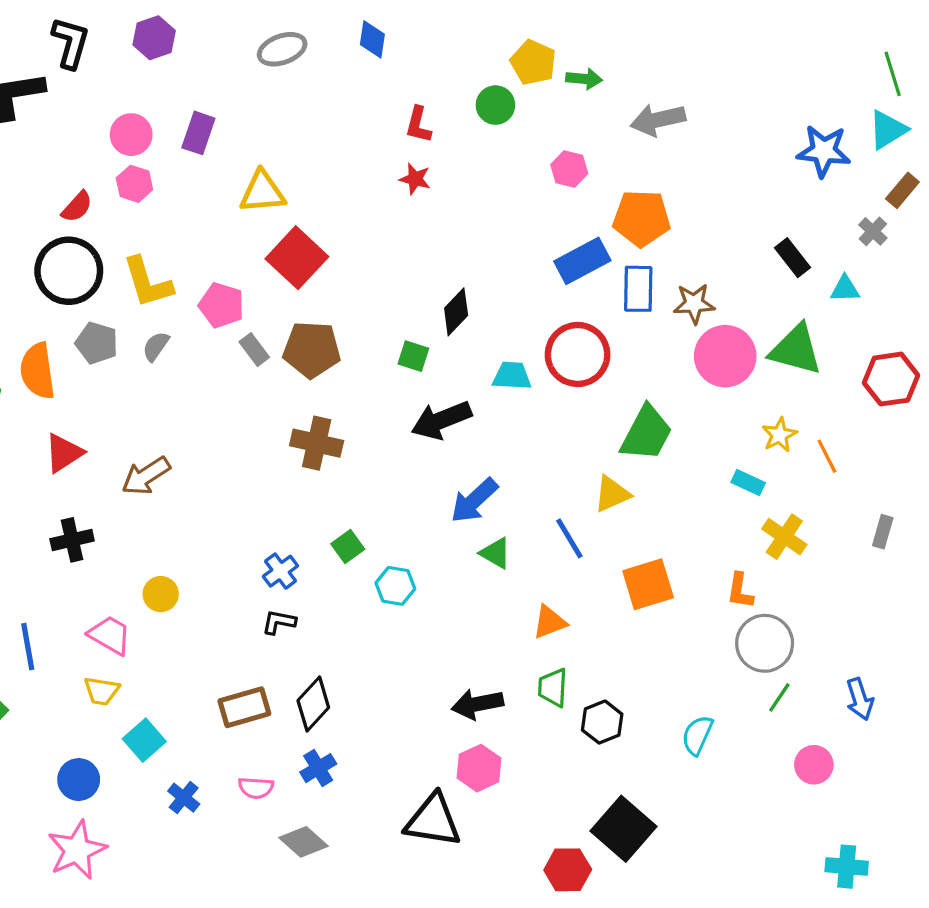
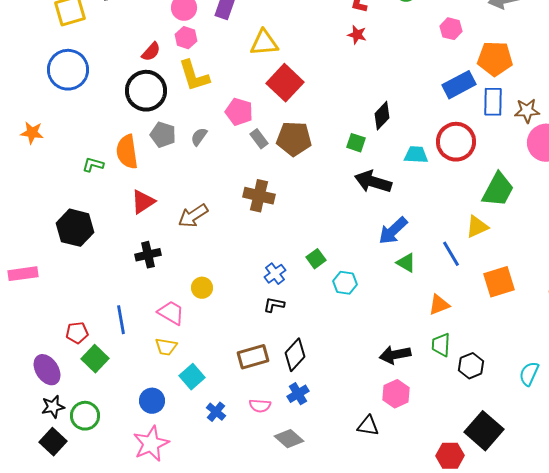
yellow L-shape: (148, 282) -> (194, 76), moved
black arrow: (441, 420) -> (373, 182), turned 39
brown cross: (317, 443) -> (259, 196), moved
black triangle: (433, 821) -> (368, 426), size x0.6

